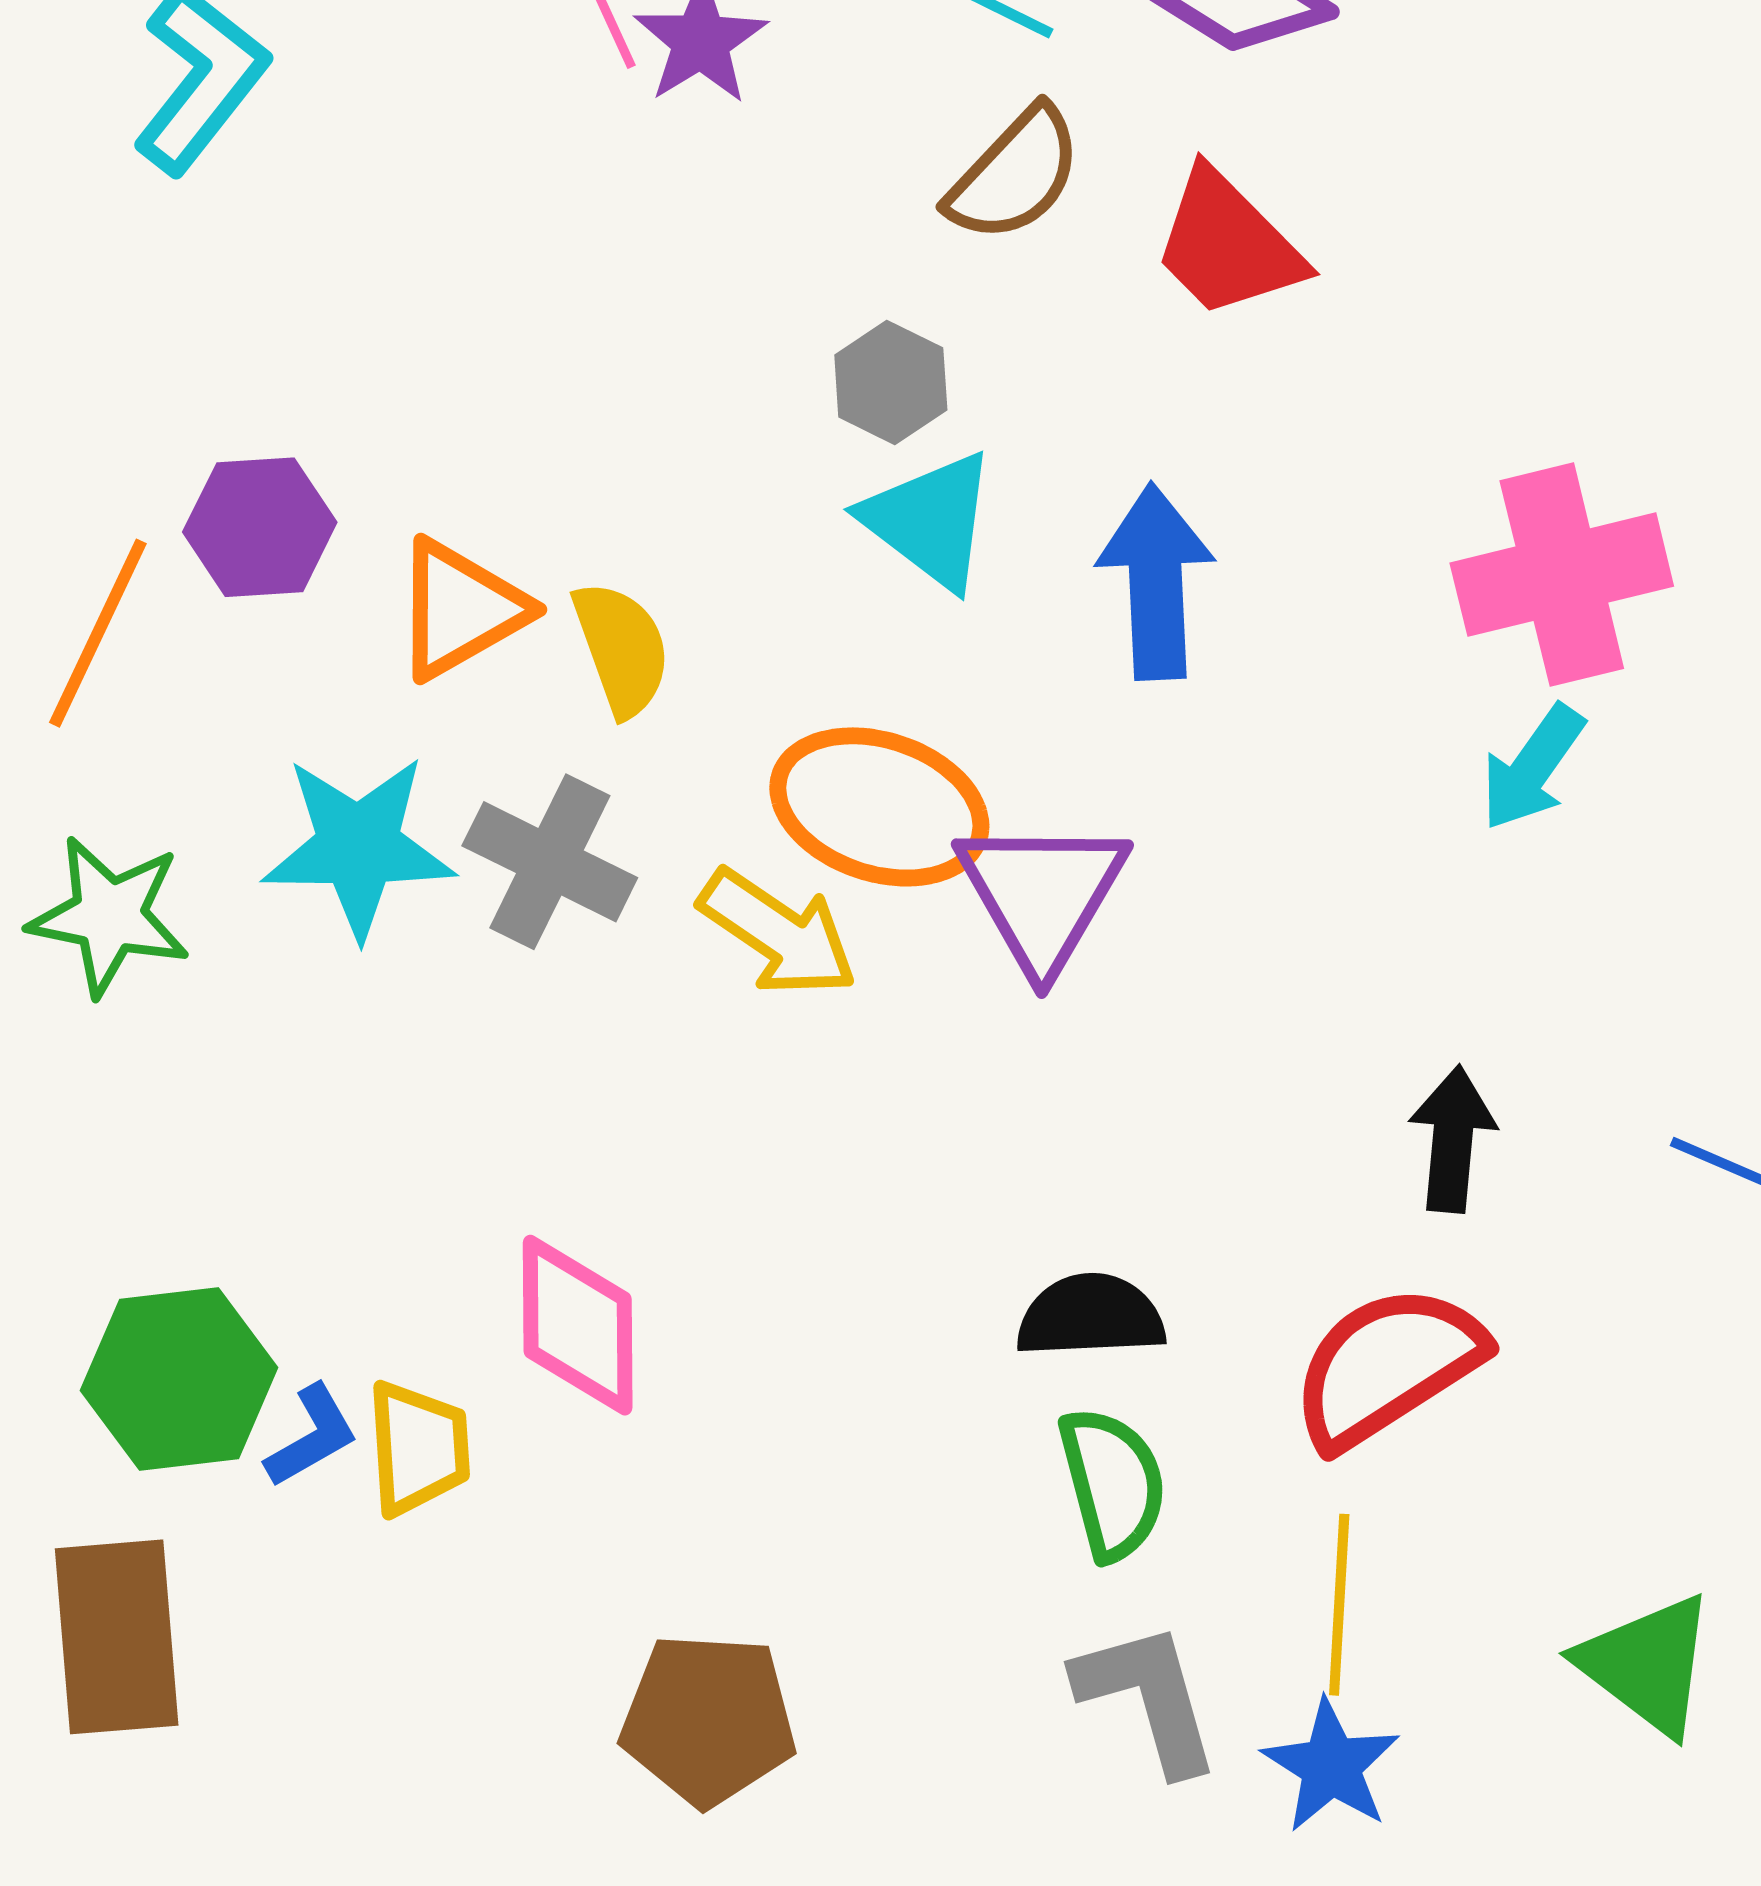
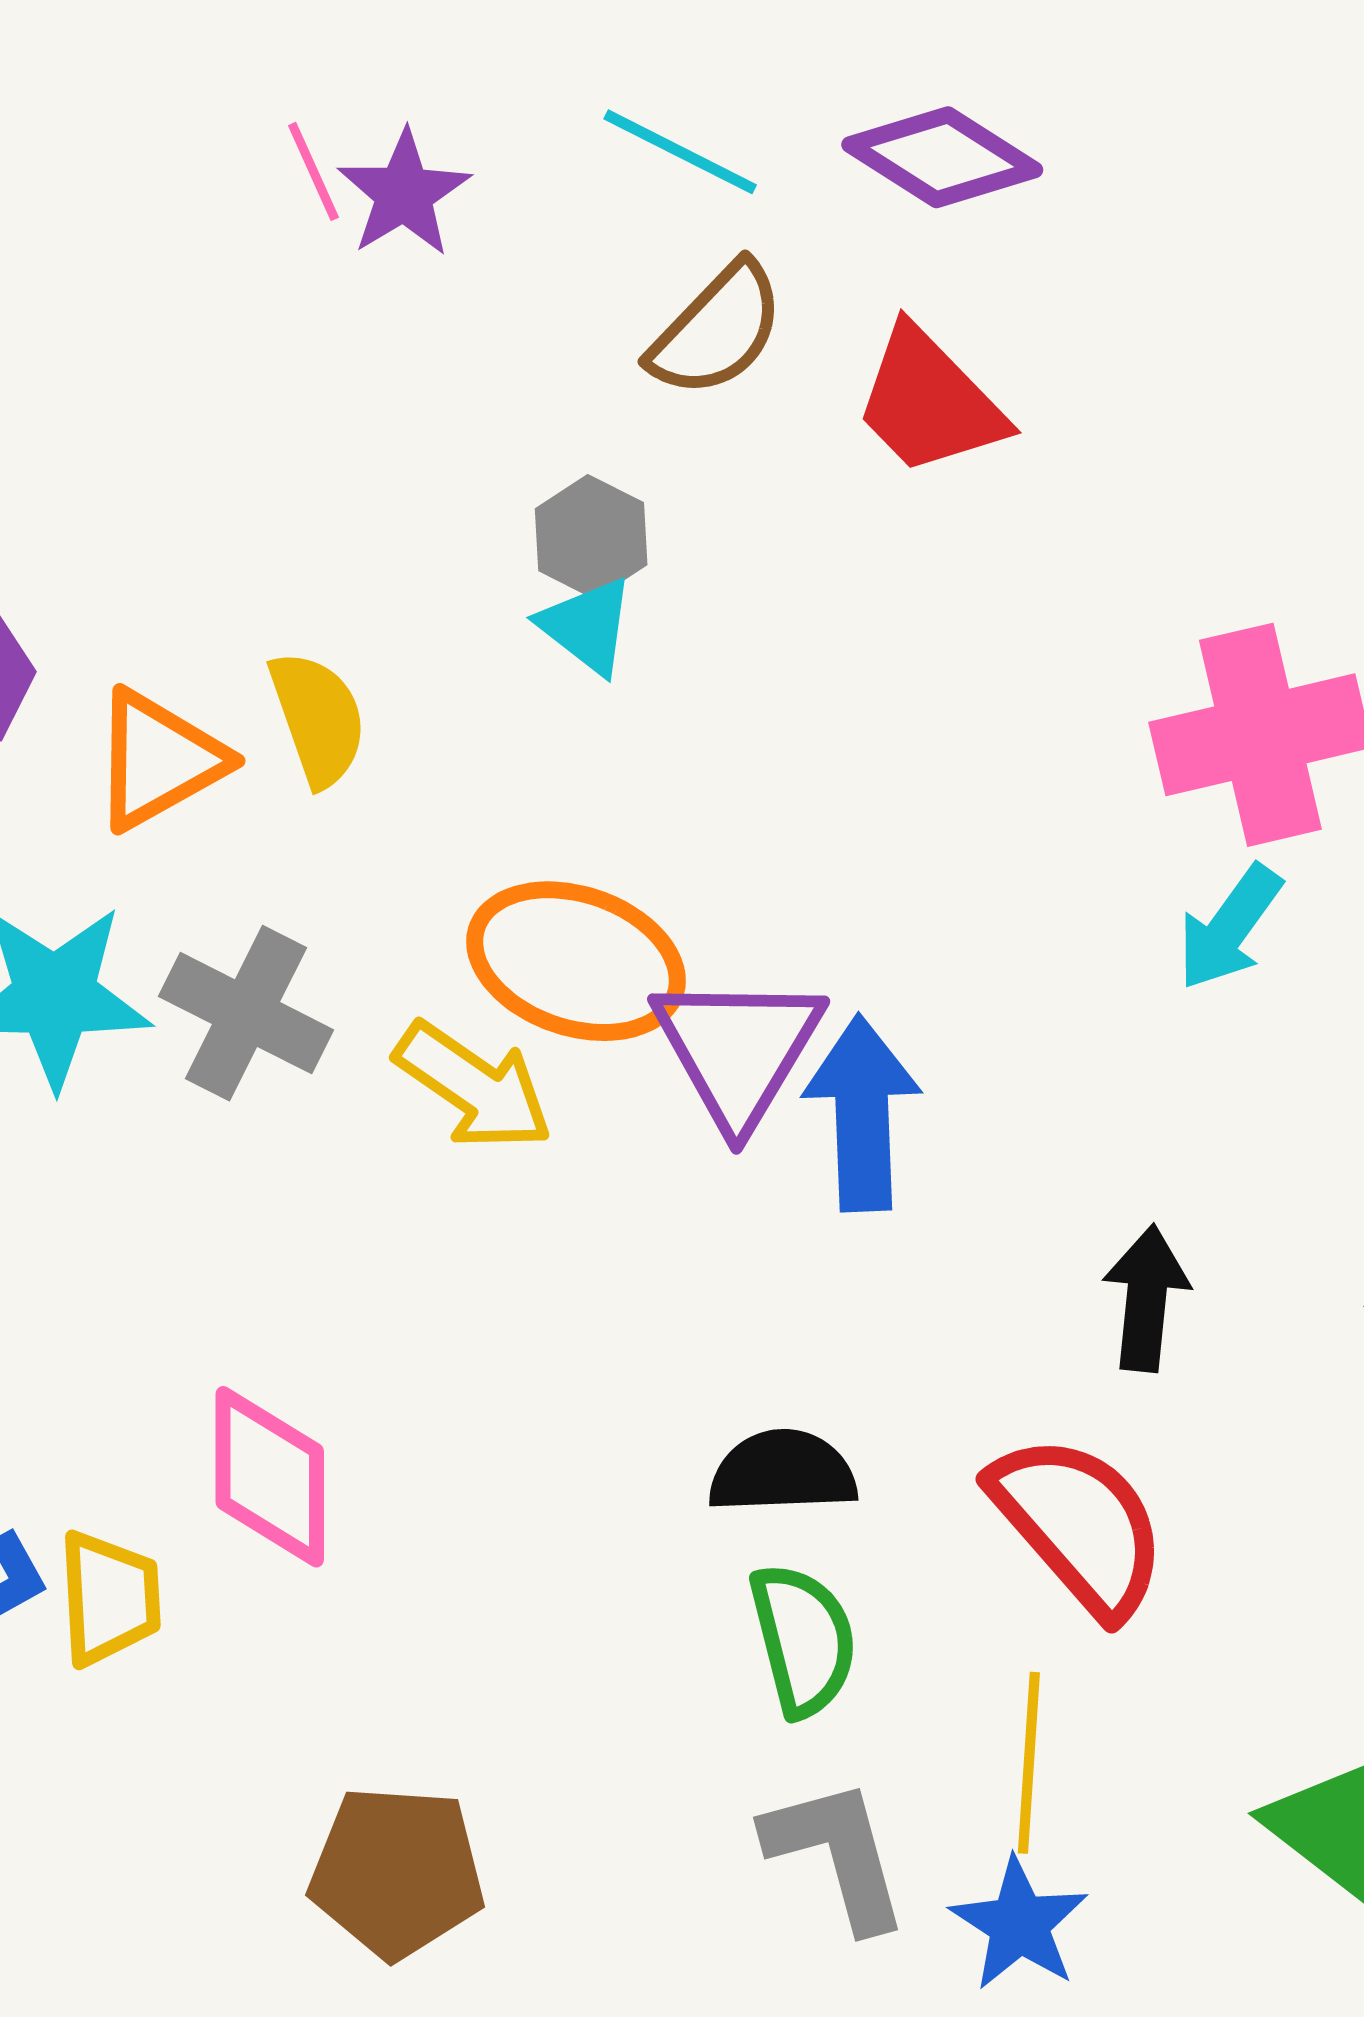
cyan triangle: (930, 520) -> (587, 626), moved, size x0.7
blue arrow: (1156, 582) -> (862, 1113), moved
yellow semicircle: (622, 649) -> (318, 719), moved
red semicircle: (1387, 1366) -> (1079, 1525), turned 81

